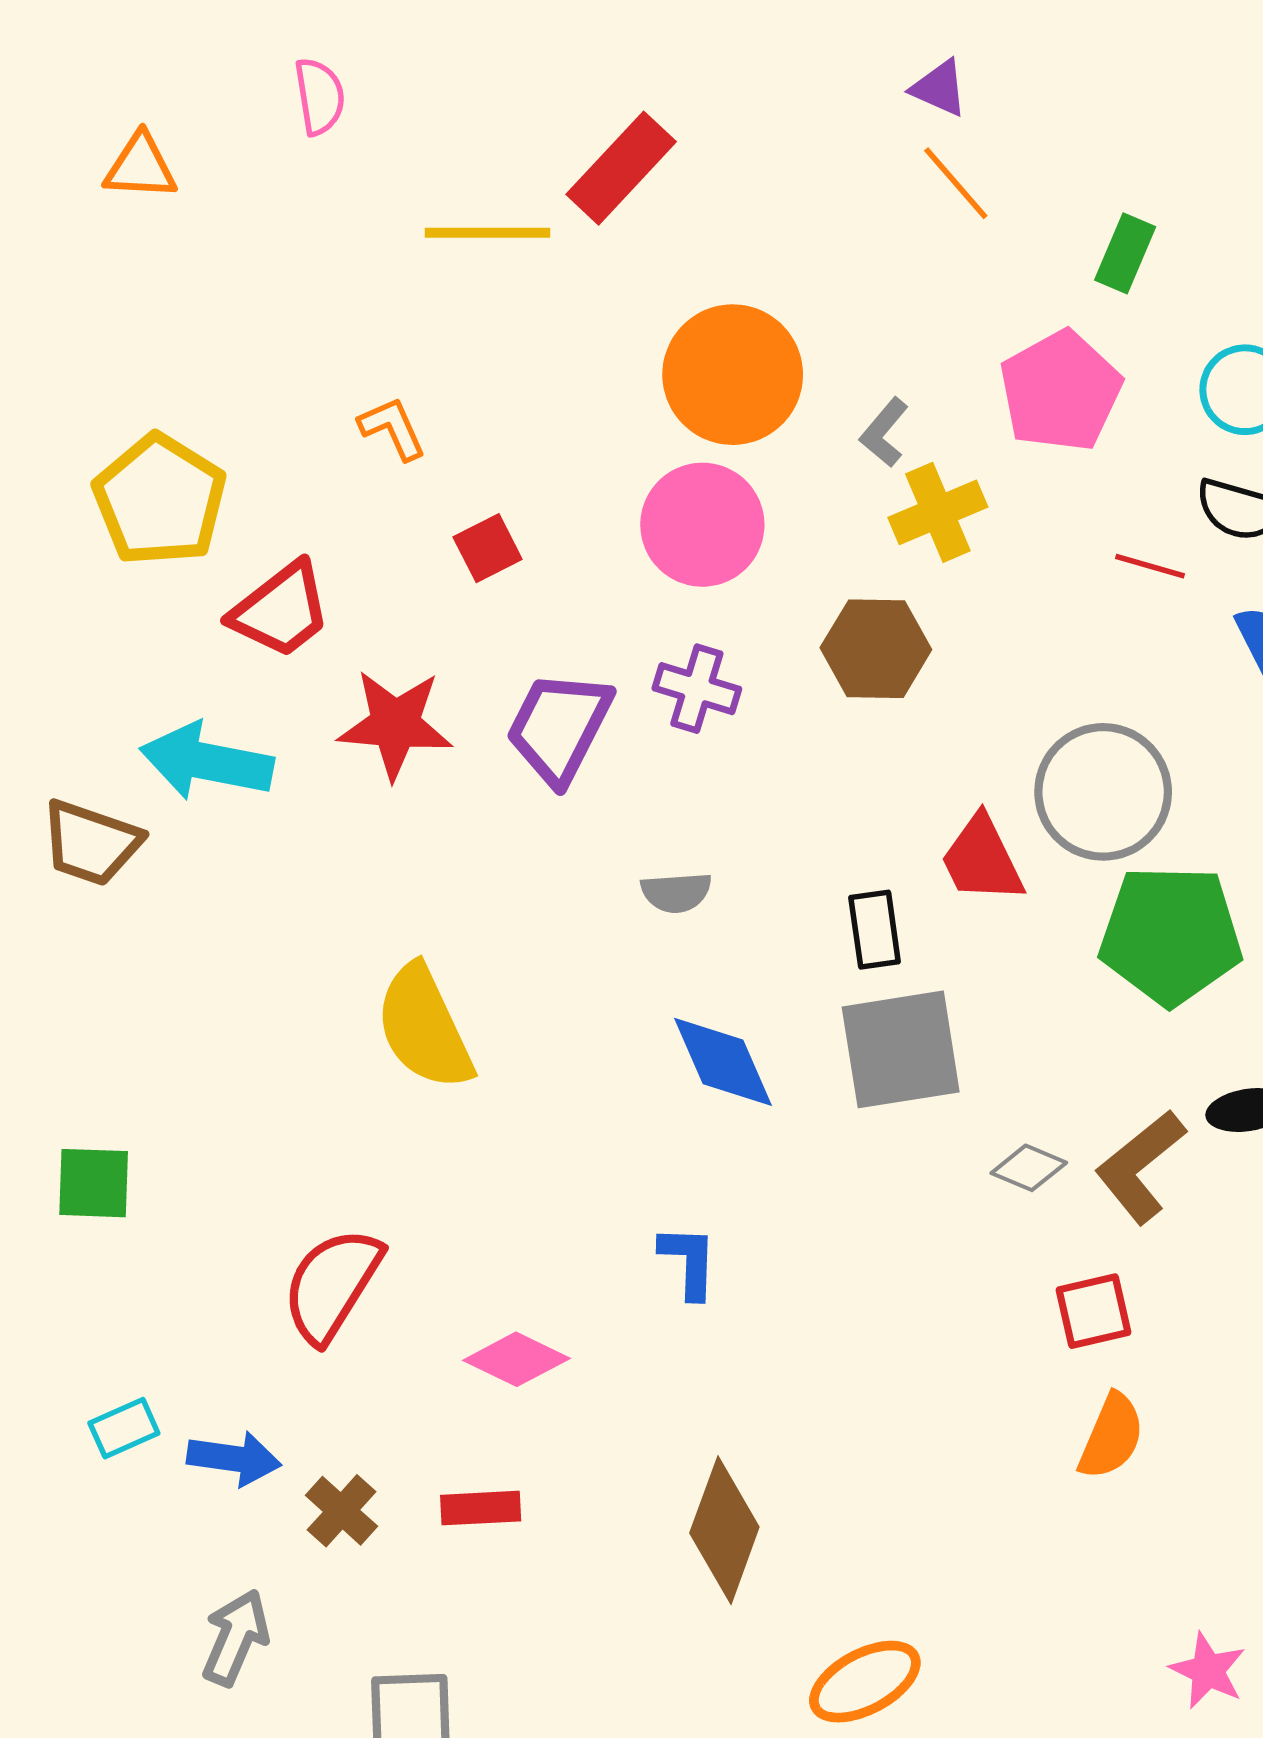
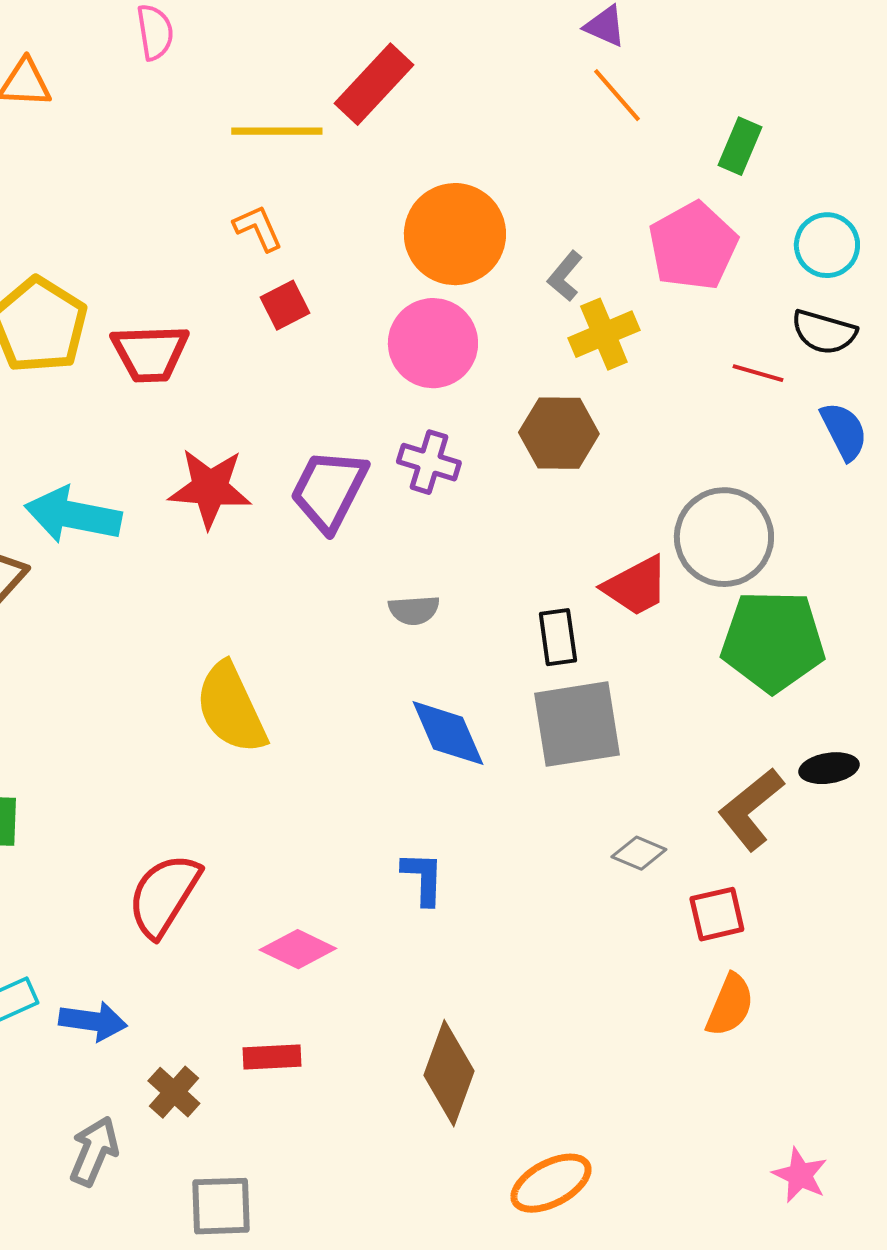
orange L-shape: (393, 428) -> (258, 228), moved
red square: (488, 548) -> (285, 305), moved
red trapezoid: (281, 610) -> (150, 353), moved, turned 36
red trapezoid: (982, 859) -> (636, 586), turned -92
gray diamond: (1029, 1168) -> (639, 853), moved
brown cross: (342, 1511) -> (174, 1092), moved

